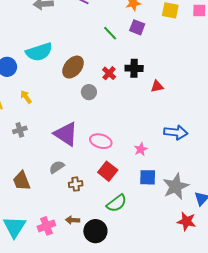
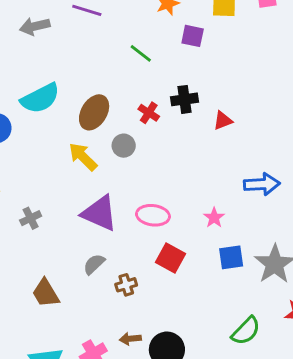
purple square: (137, 27) -> (193, 36), moved
yellow arrow: (26, 97) -> (83, 157), moved, size x1.5
green semicircle: (117, 203) -> (246, 331), moved

